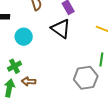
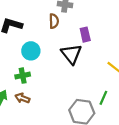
green cross: (14, 66) -> (23, 76), moved

